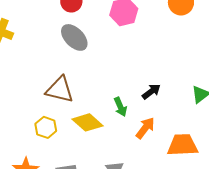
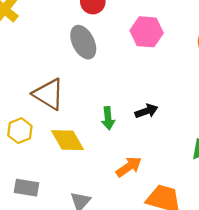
black arrow: (151, 92) -> (146, 111), moved
green arrow: (120, 107) -> (108, 118), moved

